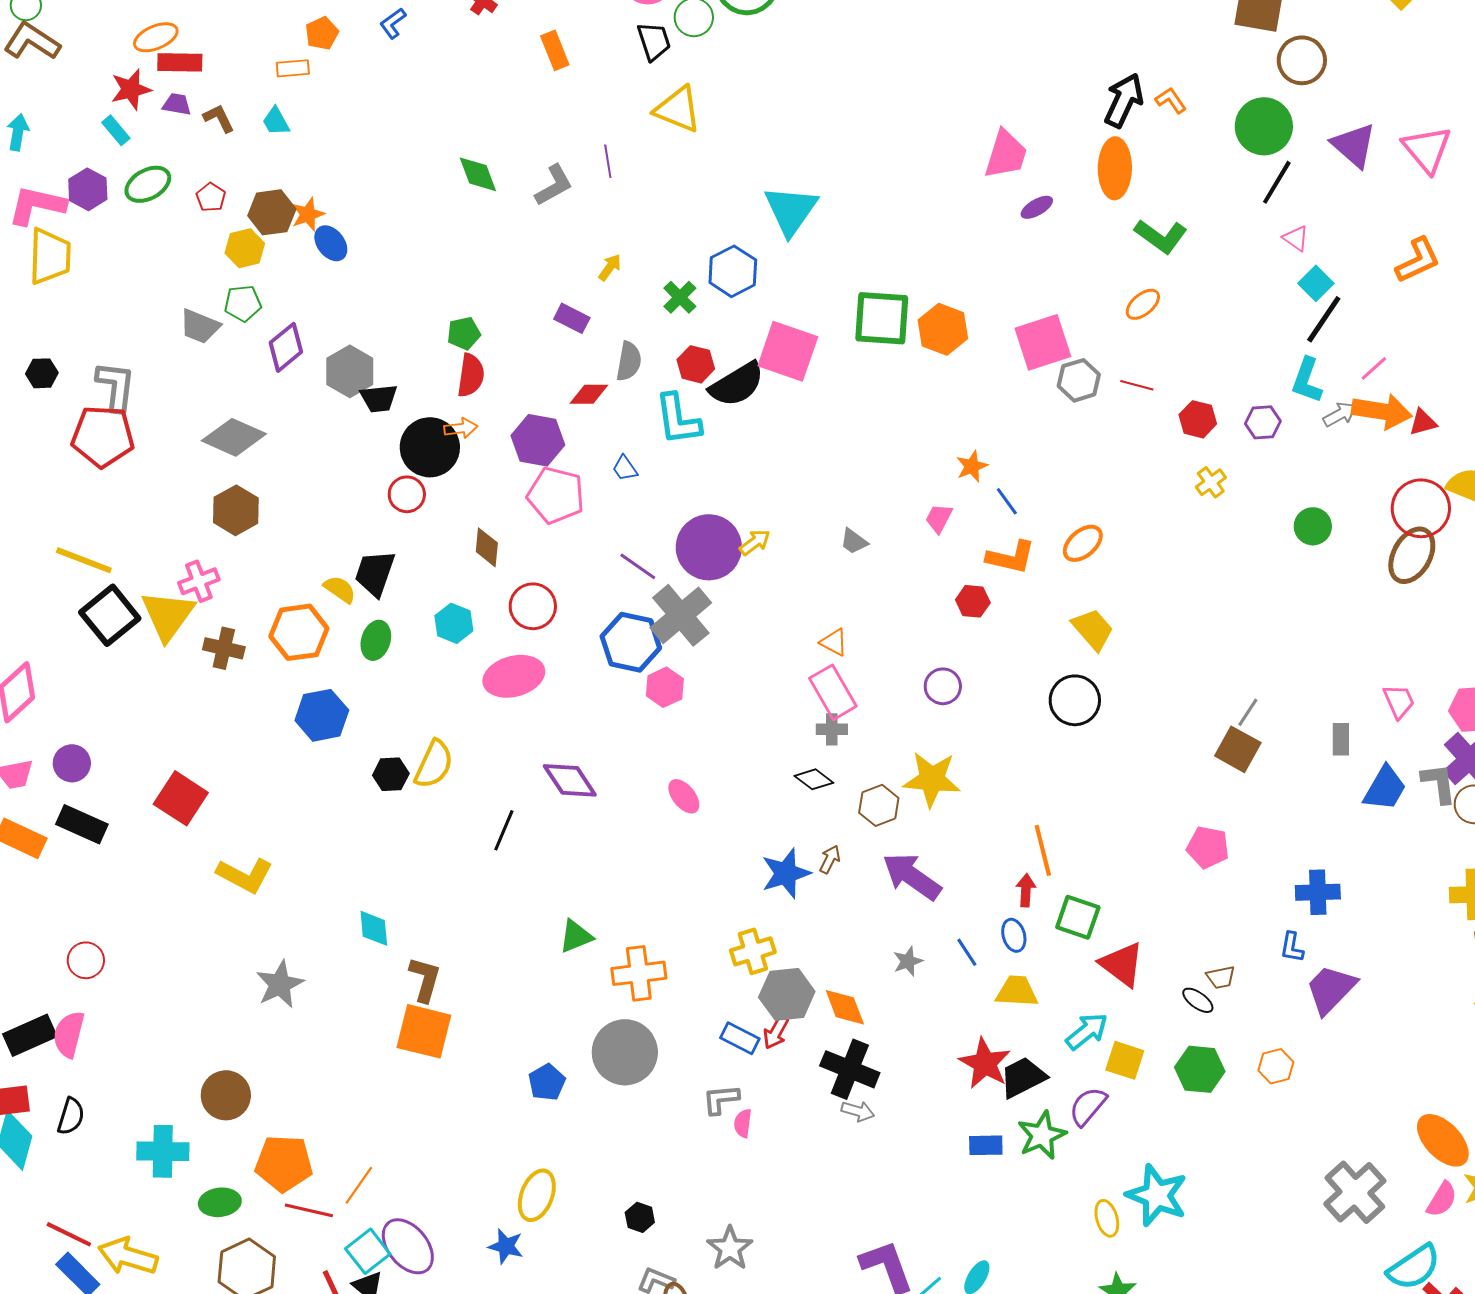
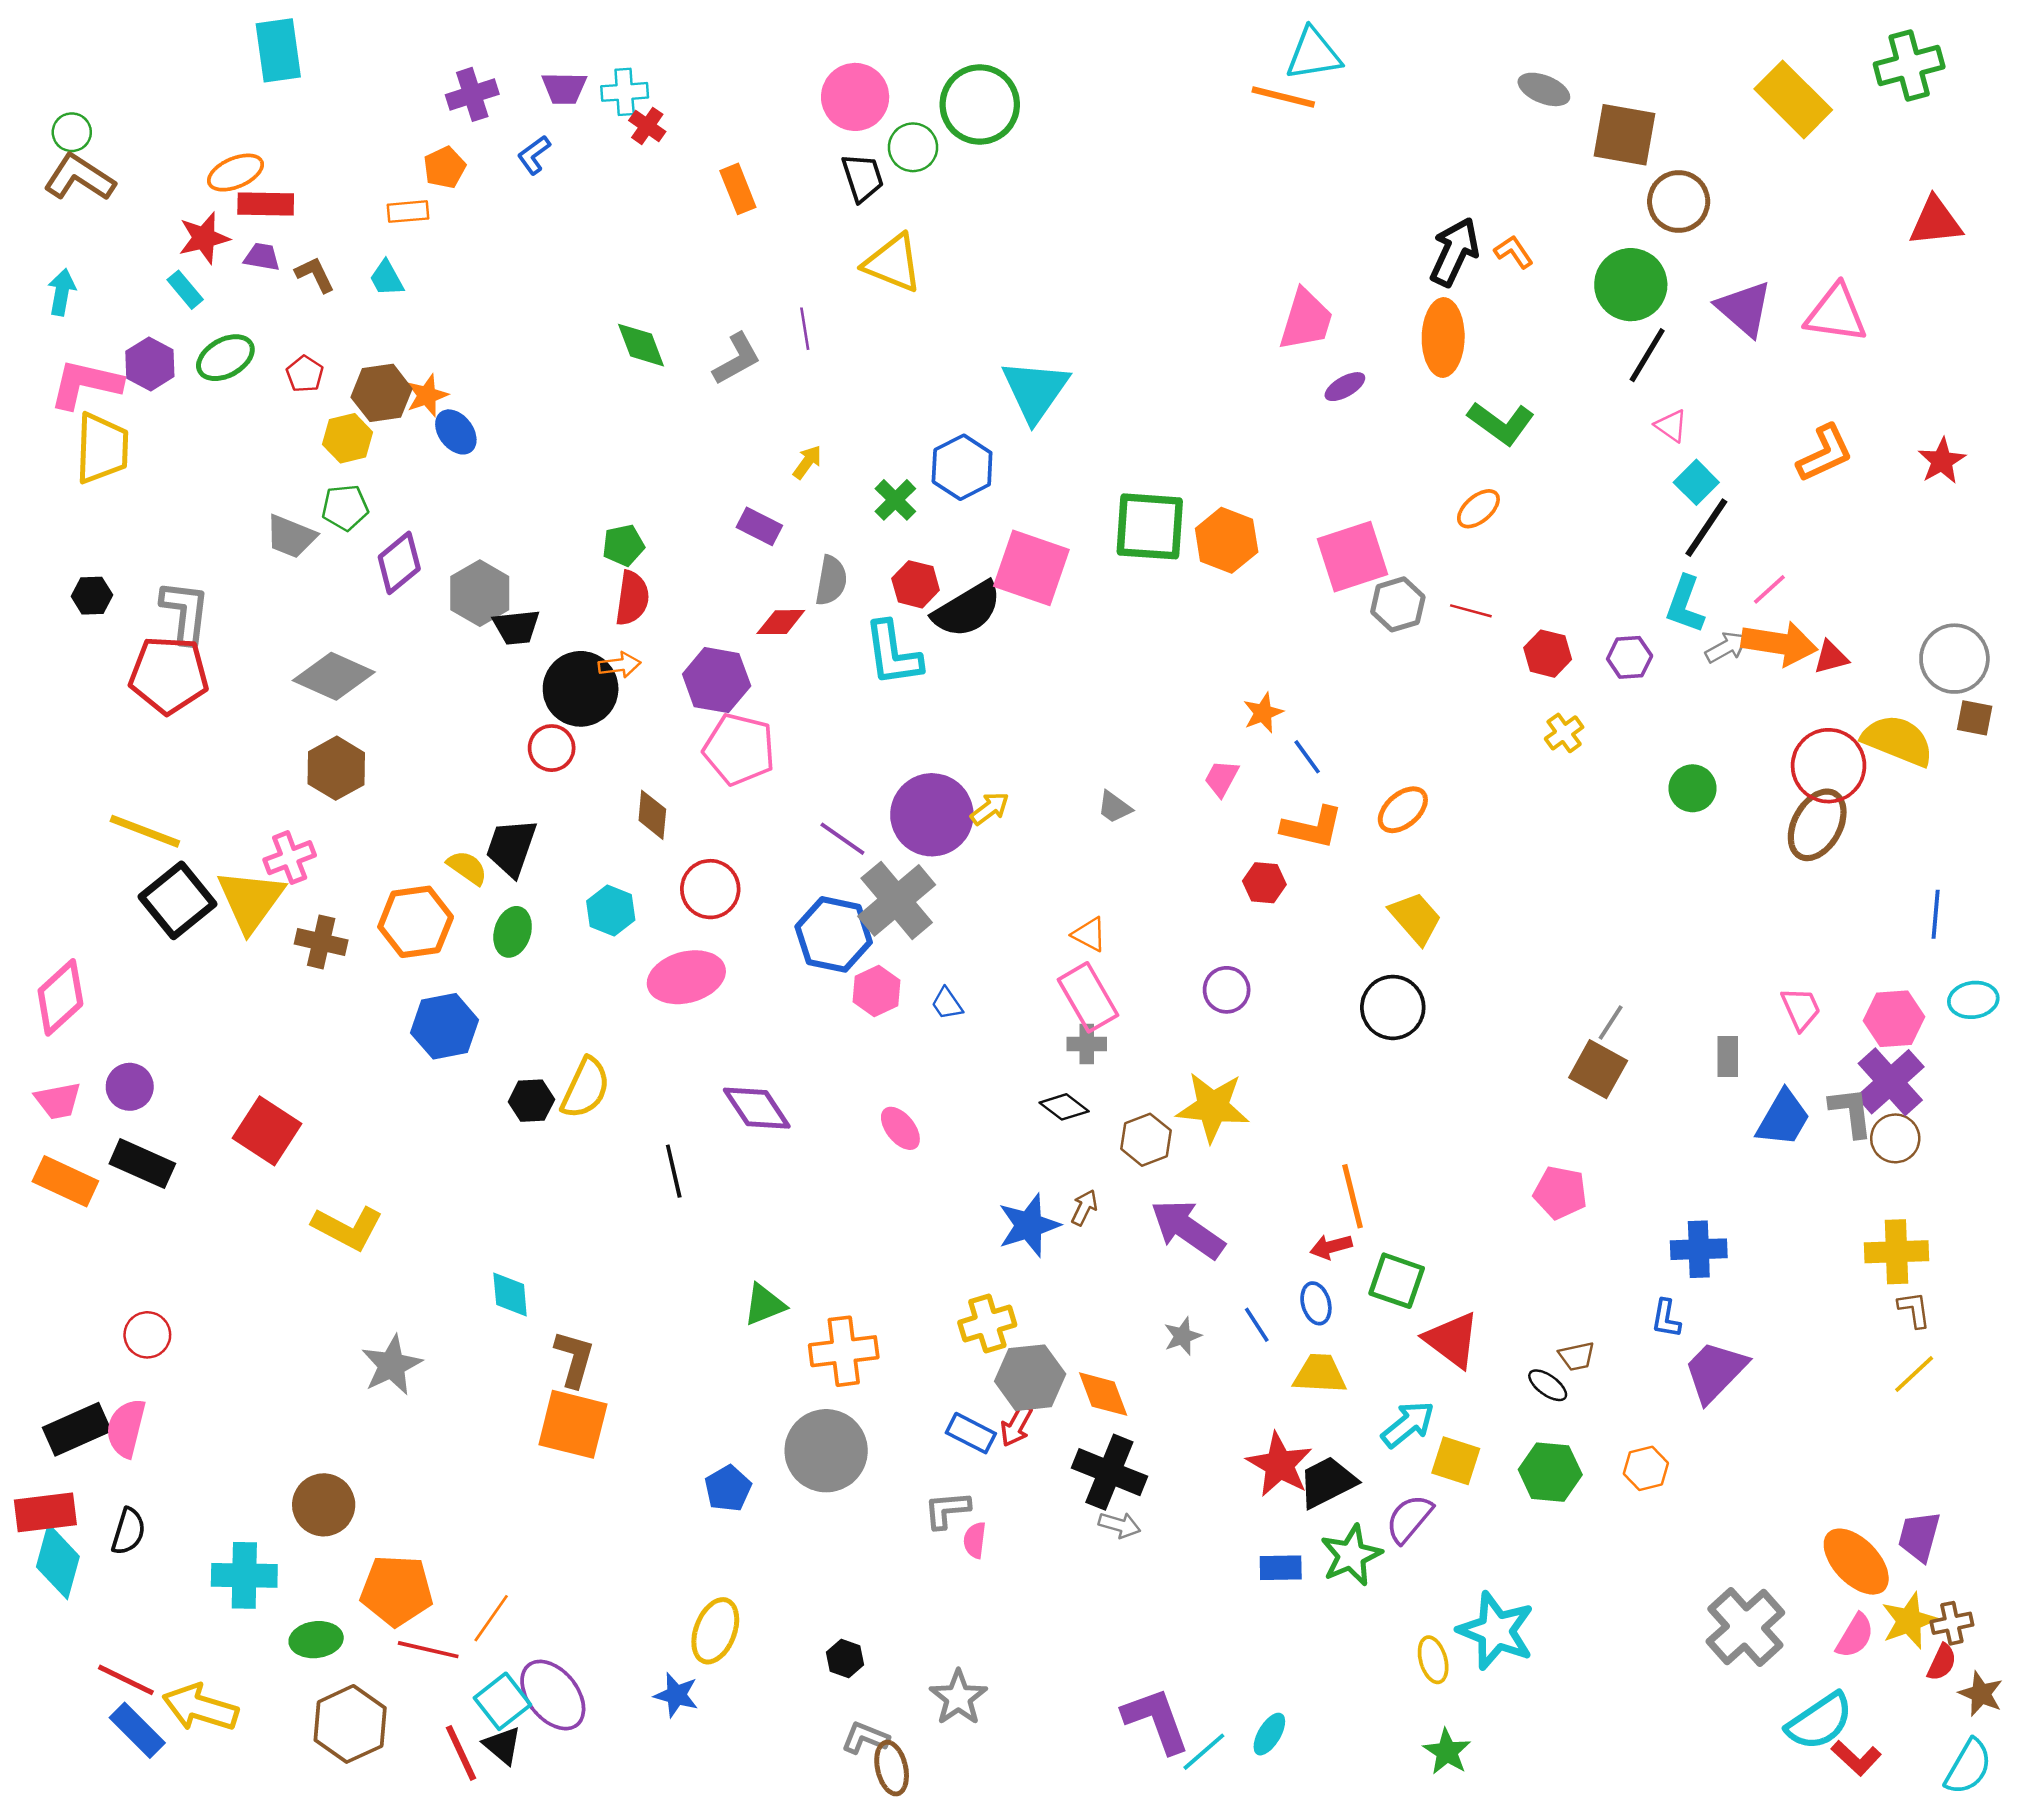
pink triangle: (1427, 149) -> (1836, 314), turned -42
blue trapezoid: (625, 468) -> (947, 1004), moved
black line: (504, 830) -> (674, 1171), turned -36
red arrow: (1026, 890) -> (1331, 1247), turned -108

